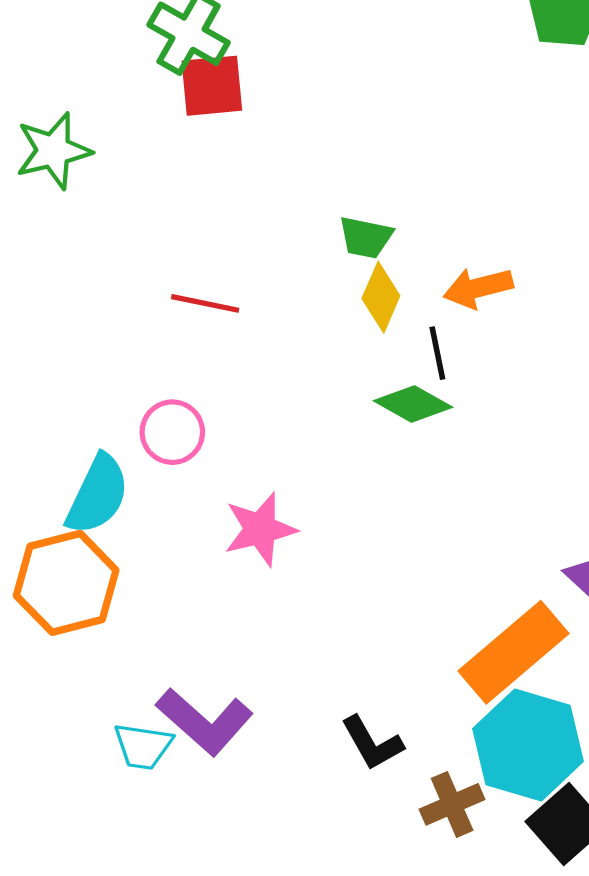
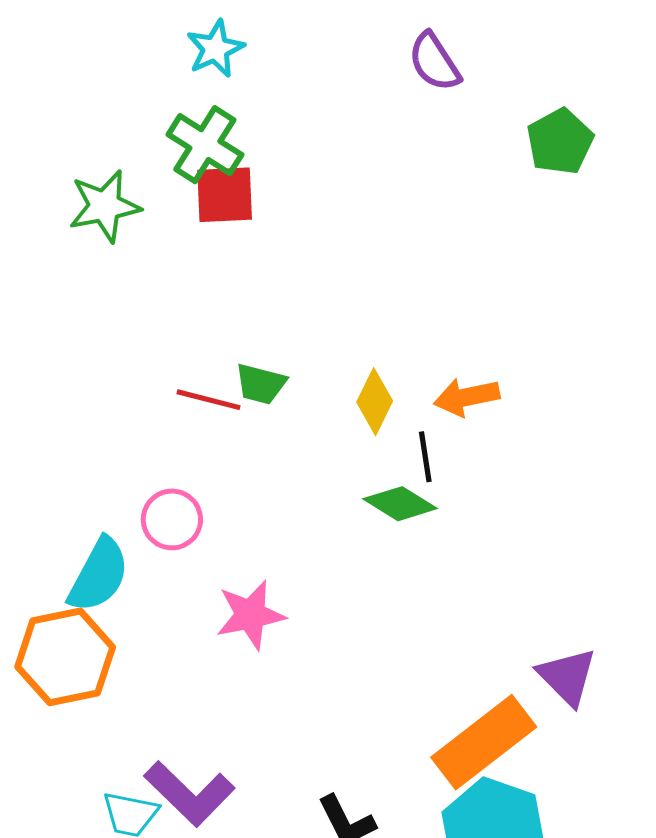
green star: (53, 151) -> (105, 206), moved
green trapezoid: (366, 237) -> (261, 384), moved

